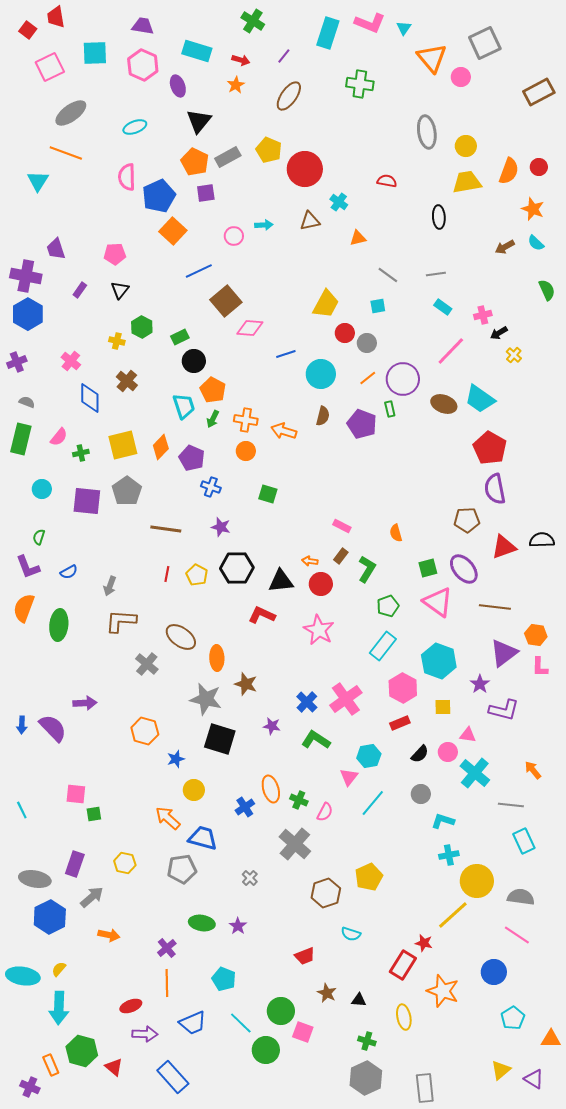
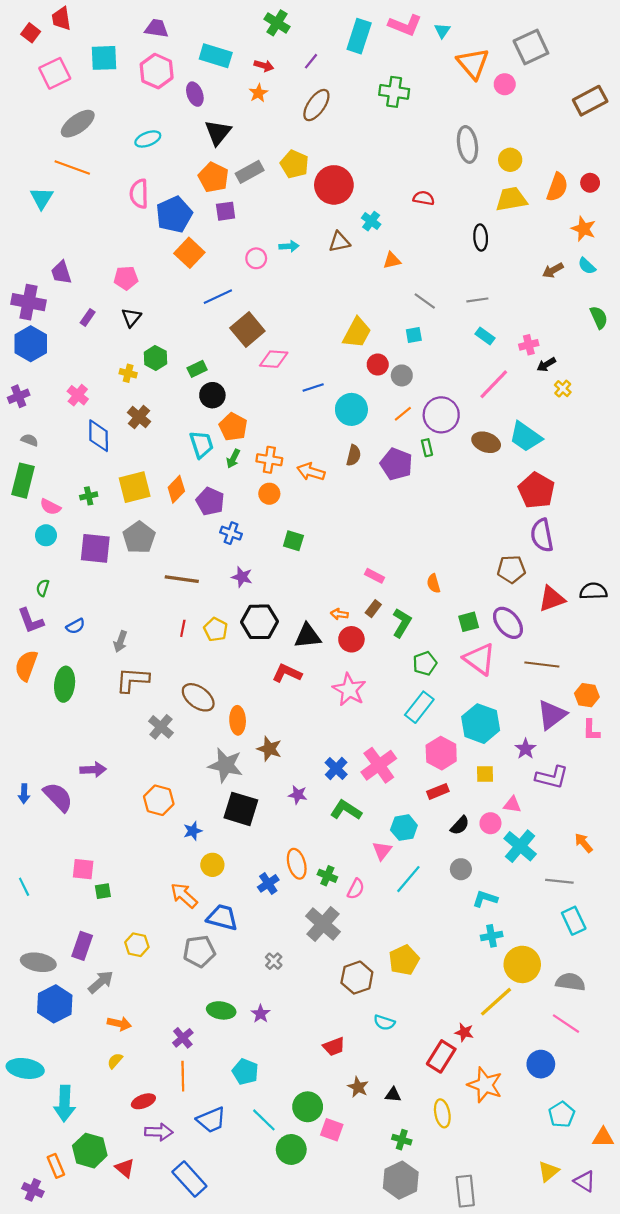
pink semicircle: (59, 437) -> (50, 507), moved, turned 78
yellow semicircle: (59, 969) -> (115, 1061), moved

